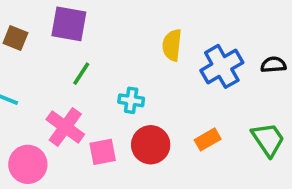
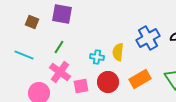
yellow semicircle: (172, 45) -> (118, 52), moved
green line: (81, 74) -> (59, 47), moved
orange rectangle: (208, 139) -> (140, 79), size x1.5

